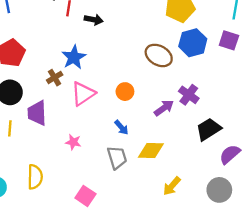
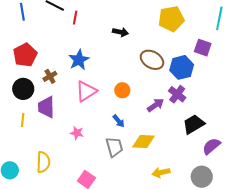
black arrow: (94, 20) -> (120, 32), moved
purple square: (229, 40) -> (203, 48), moved
blue hexagon: (193, 43) -> (182, 67), moved
brown cross: (55, 78) -> (50, 76), moved
yellow arrow: (172, 186) -> (161, 172), turned 36

